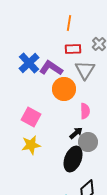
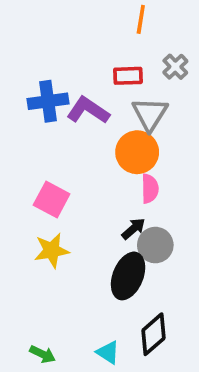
orange line: (69, 23) -> (141, 19), moved
blue cross: (29, 63) -> (48, 101), turned 35
orange circle: (64, 89) -> (137, 152), moved

